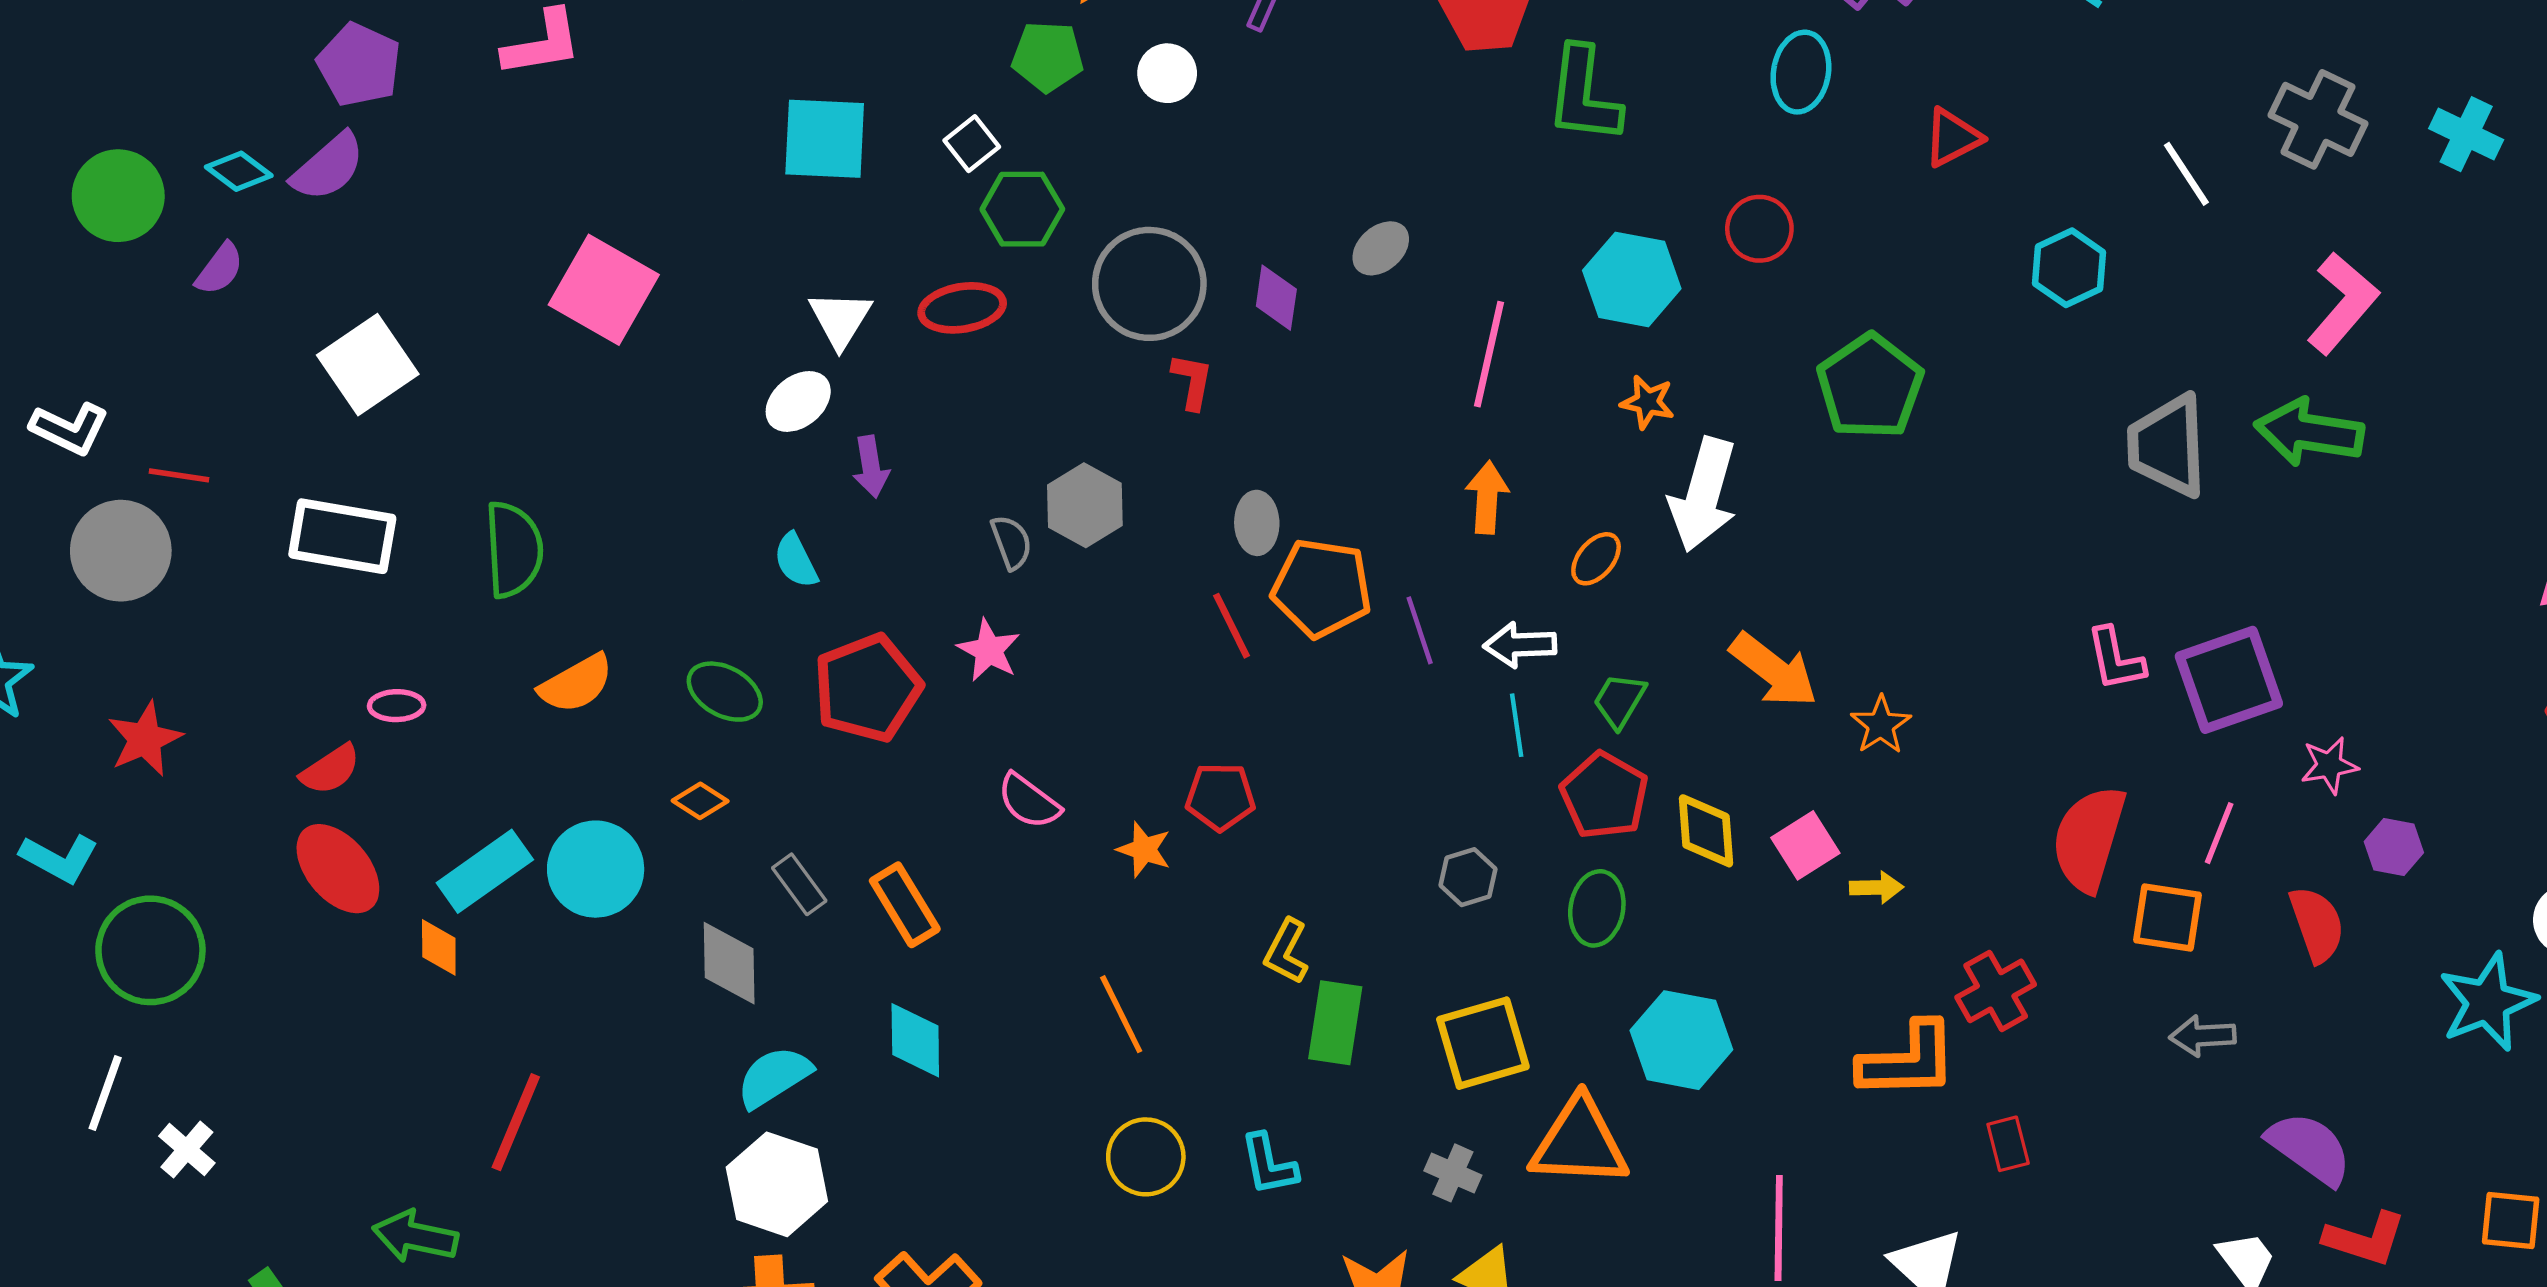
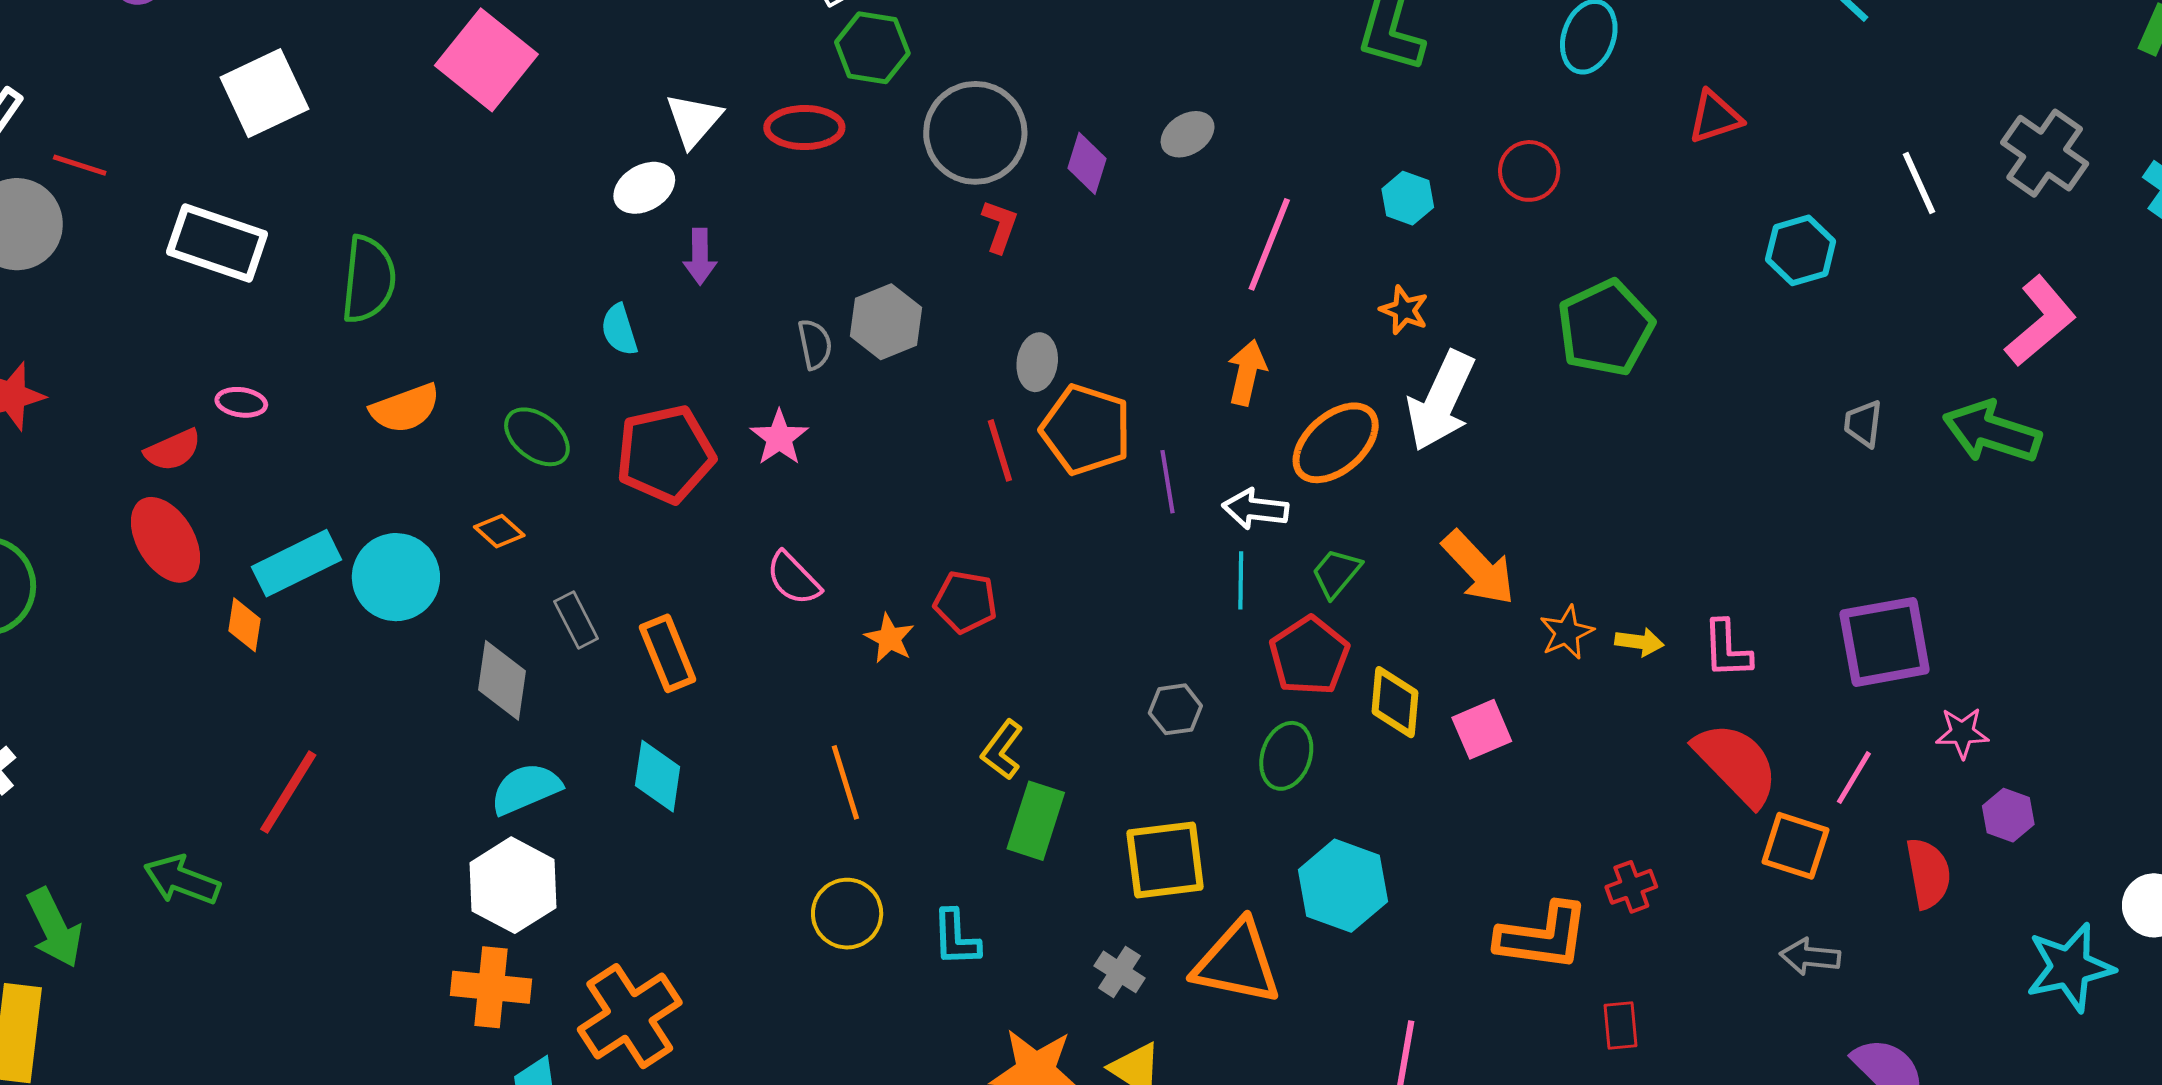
cyan hexagon: (1632, 279) -> (1408, 198), size x0.6
gray trapezoid: (2167, 446) -> (1863, 424), size x0.5
orange ellipse: (1596, 559) -> (1336, 443), size x1.8
pink L-shape: (2116, 659) -> (1727, 649), moved
red semicircle: (2089, 839) -> (1736, 764), turned 110
yellow arrow: (1877, 887) -> (1639, 642), moved
red cross: (1996, 991) -> (1631, 887), size x0.7

